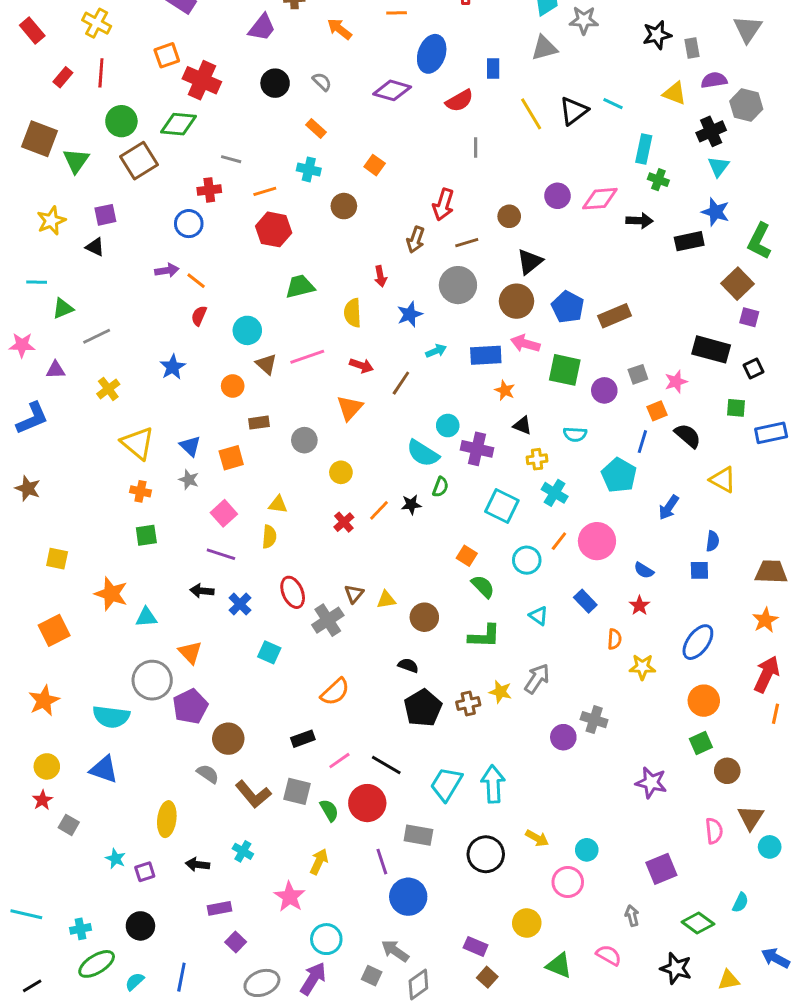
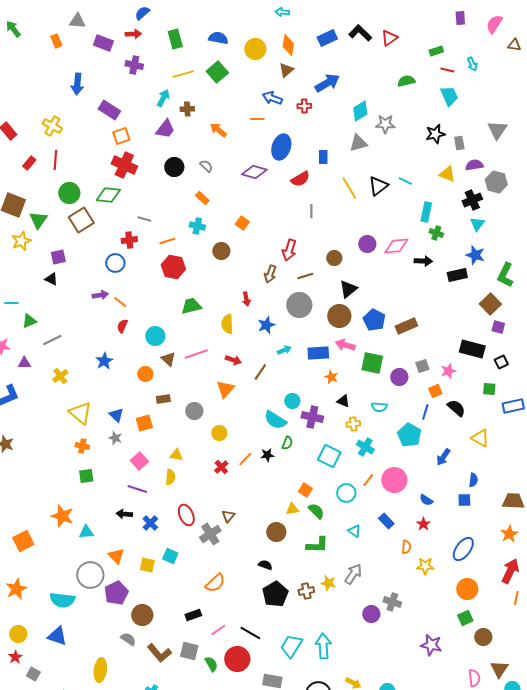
orange square: (167, 55) -> (121, 136), moved
yellow star: (51, 221) -> (21, 241), moved
yellow square: (57, 559) -> (147, 565), moved
yellow triangle: (386, 600) -> (292, 509), moved

